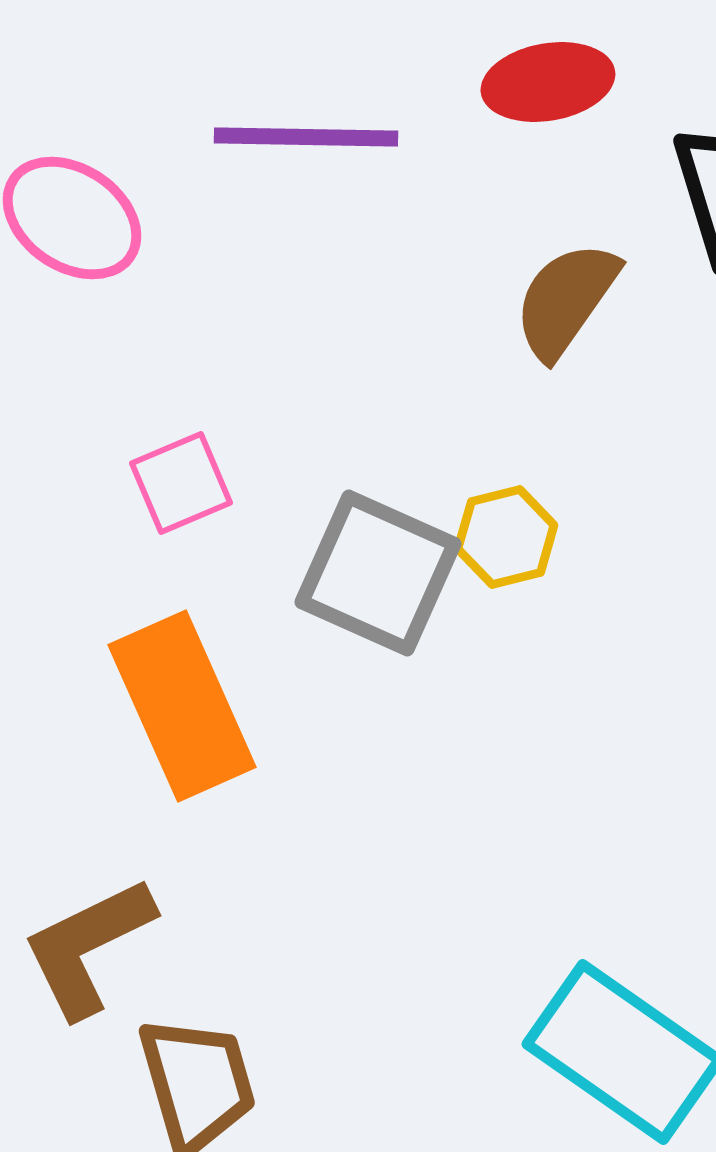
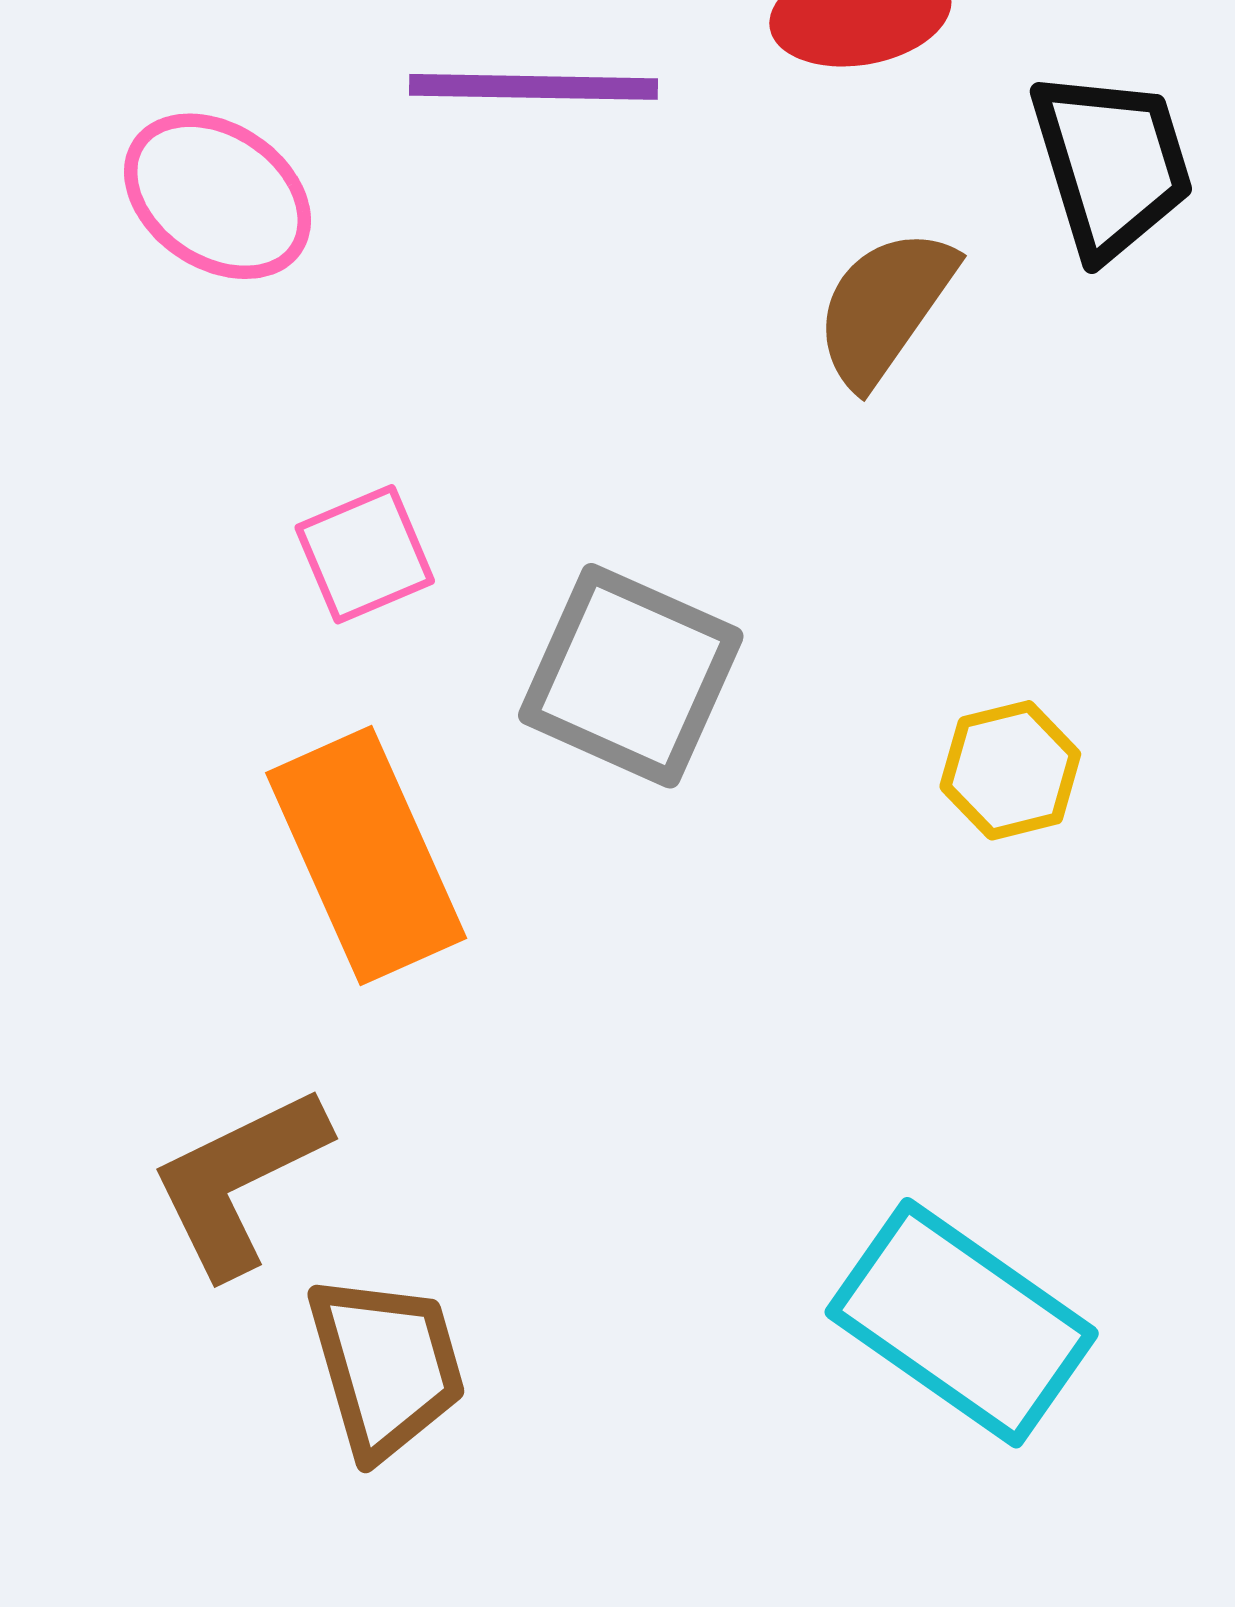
yellow hexagon: (506, 537) -> (1010, 770), moved

